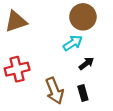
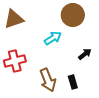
cyan arrow: (73, 43) -> (53, 38), moved
black arrow: (86, 63) -> (85, 54), moved

